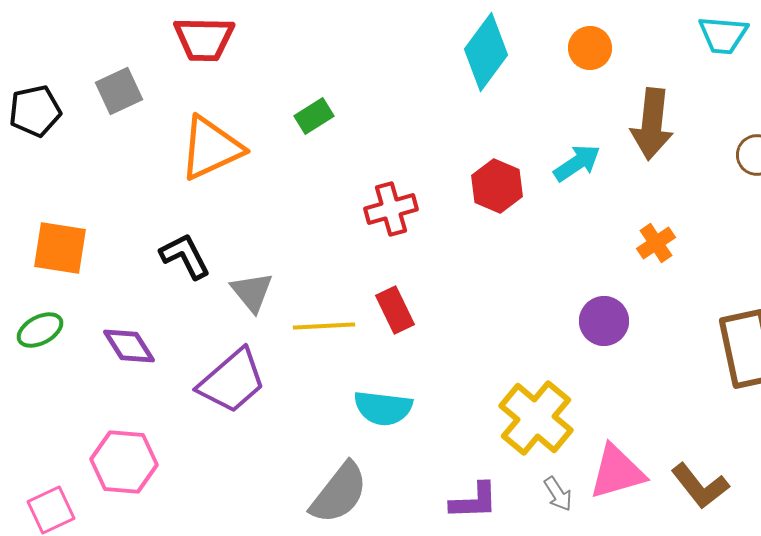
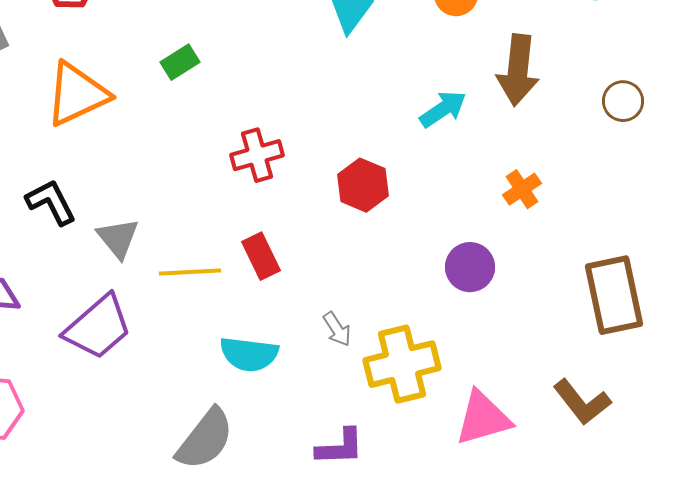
red hexagon: (497, 186) -> (363, 185), moved
yellow cross: (536, 418) -> (402, 364), turned 36
brown L-shape: (700, 486) -> (582, 402), moved
gray arrow: (558, 494) -> (337, 329), moved

